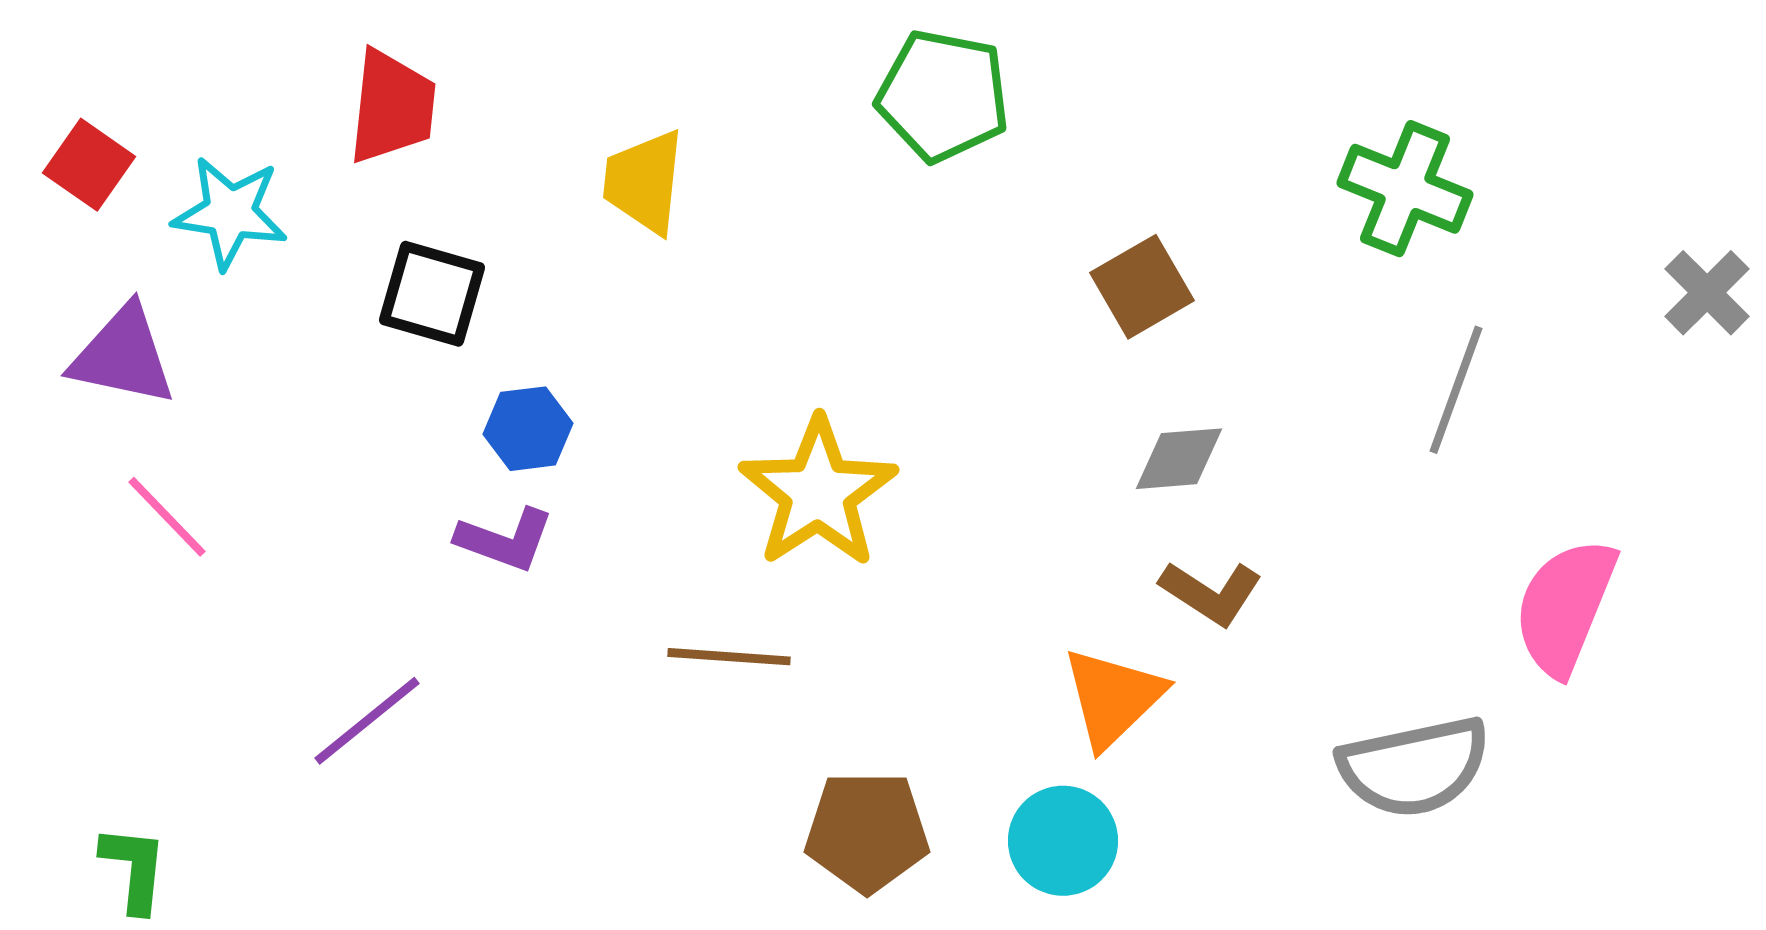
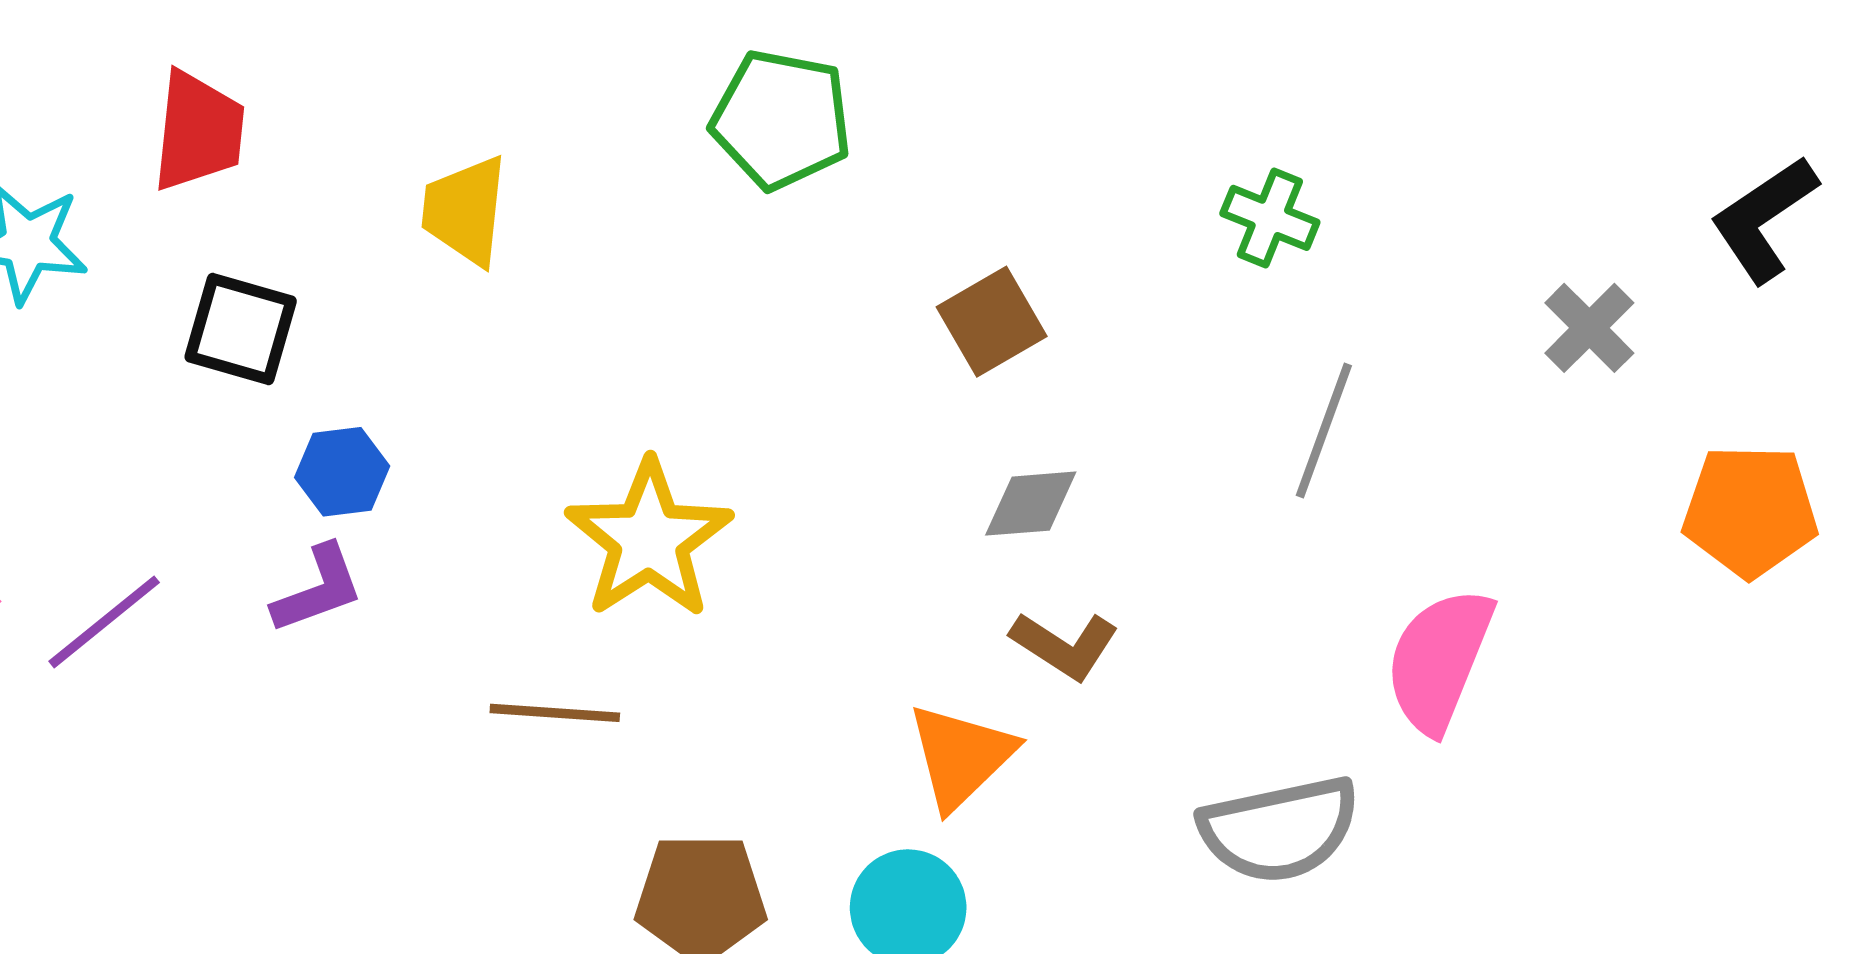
green cross: (1405, 189) -> (1270, 218), size x0.7
purple L-shape: (505, 540) -> (318, 589), turned -40
purple line: (367, 721) -> (104, 622), moved

